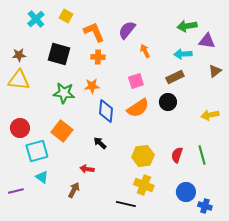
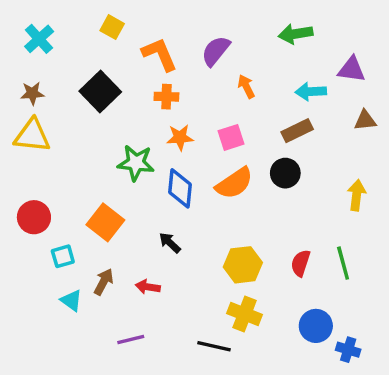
cyan cross: (36, 19) -> (39, 39), moved
green arrow: (187, 26) -> (295, 34), moved
black square: (59, 54) -> (100, 92), turned 30
brown triangle: (215, 71) -> (365, 120), turned 32
orange star: (92, 86) -> (180, 137), moved
green star: (64, 93) -> (136, 163), moved
yellow arrow: (210, 115) -> (357, 195), turned 108
cyan square: (37, 151) -> (63, 256), size x0.6
brown arrow: (74, 190) -> (104, 282), moved
purple line: (16, 191) -> (131, 339), moved

